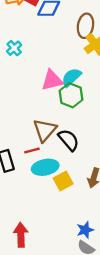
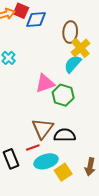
cyan semicircle: (71, 77) -> (73, 64), moved
black semicircle: (69, 140) -> (65, 135), turned -45

